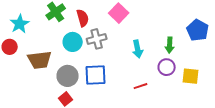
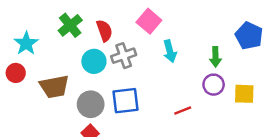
cyan arrow: (138, 49) -> (170, 51), moved

